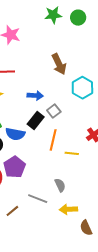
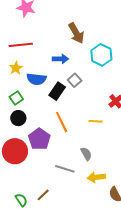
blue arrow: (35, 95) -> (61, 59), moved
blue semicircle: (15, 134) -> (36, 79), moved
orange line: (53, 140) -> (62, 122), moved, turned -35
brown line: (12, 211) -> (43, 195), moved

